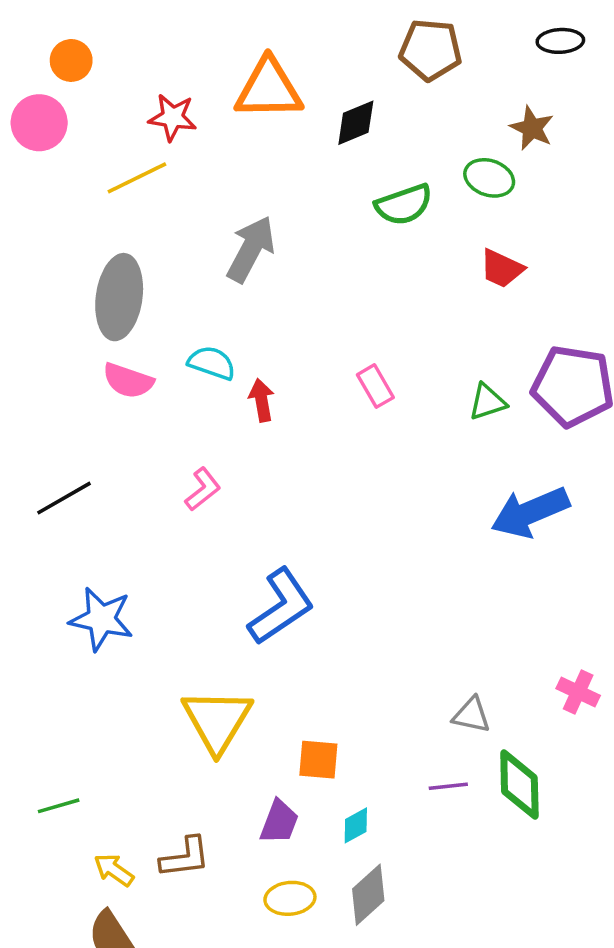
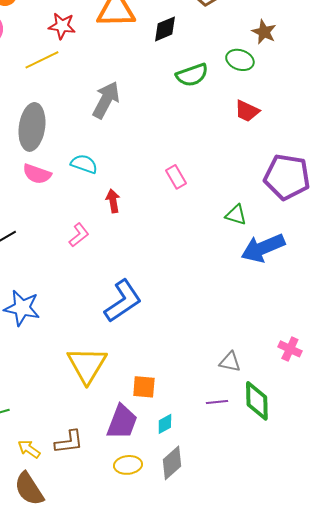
red arrow: (261, 400) -> (113, 201), moved
green triangle: (487, 402) -> (236, 215), moved, turned 35
purple trapezoid: (279, 822) -> (122, 422), size x1.4

